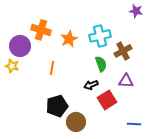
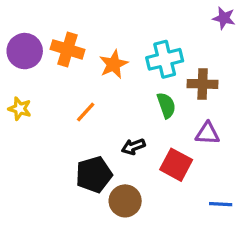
purple circle: (20, 46) -> (25, 51), moved
brown cross: (123, 51) -> (203, 84), turned 30
orange line: (52, 68) -> (86, 112), turned 32
black arrow: (91, 85) -> (133, 147), moved
red square: (107, 100) -> (176, 165), turned -30

